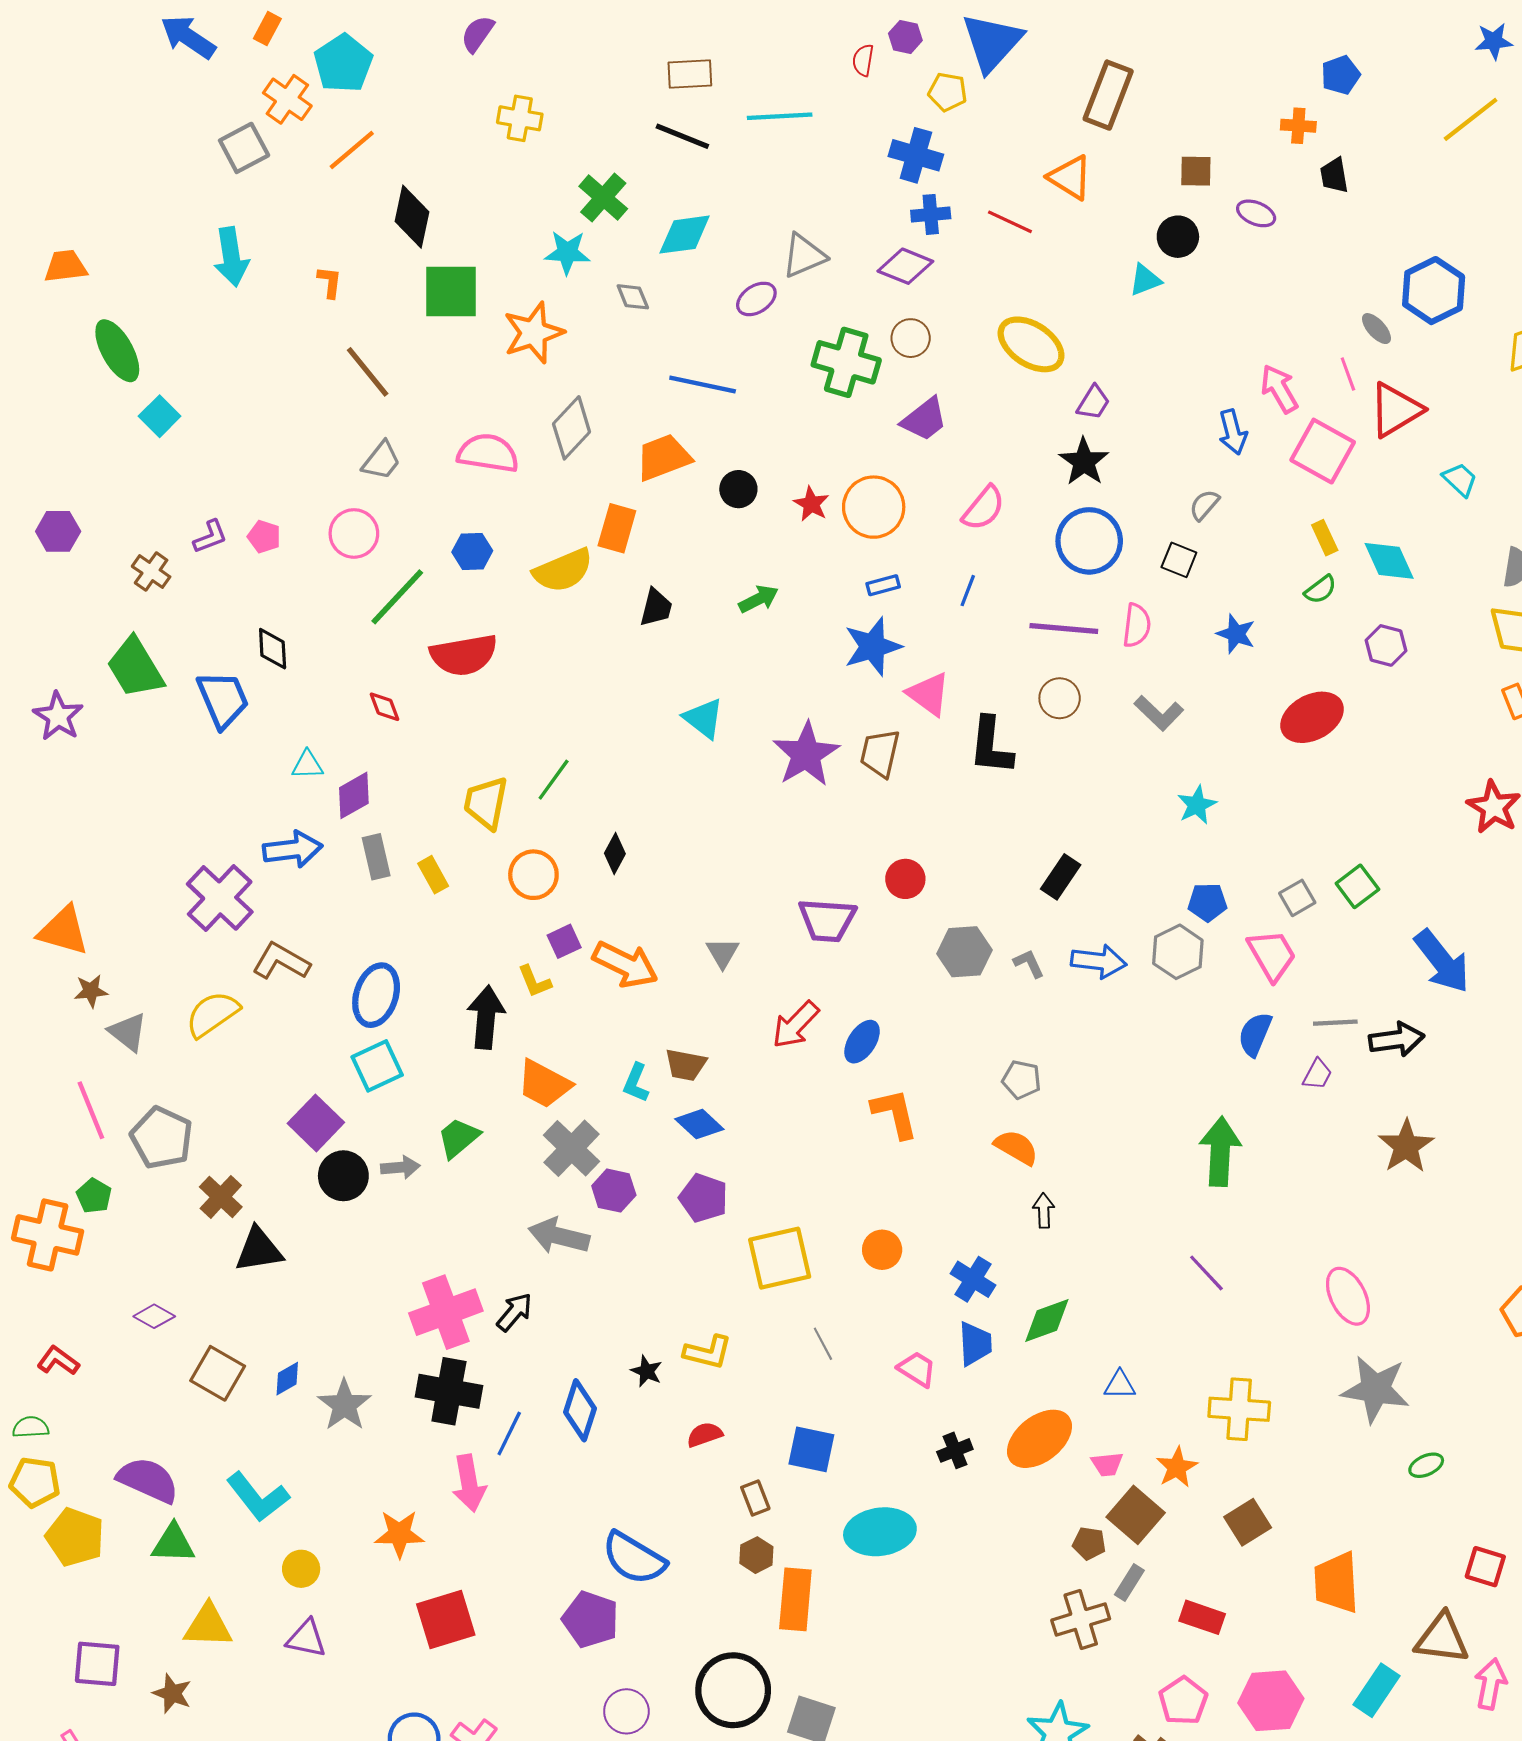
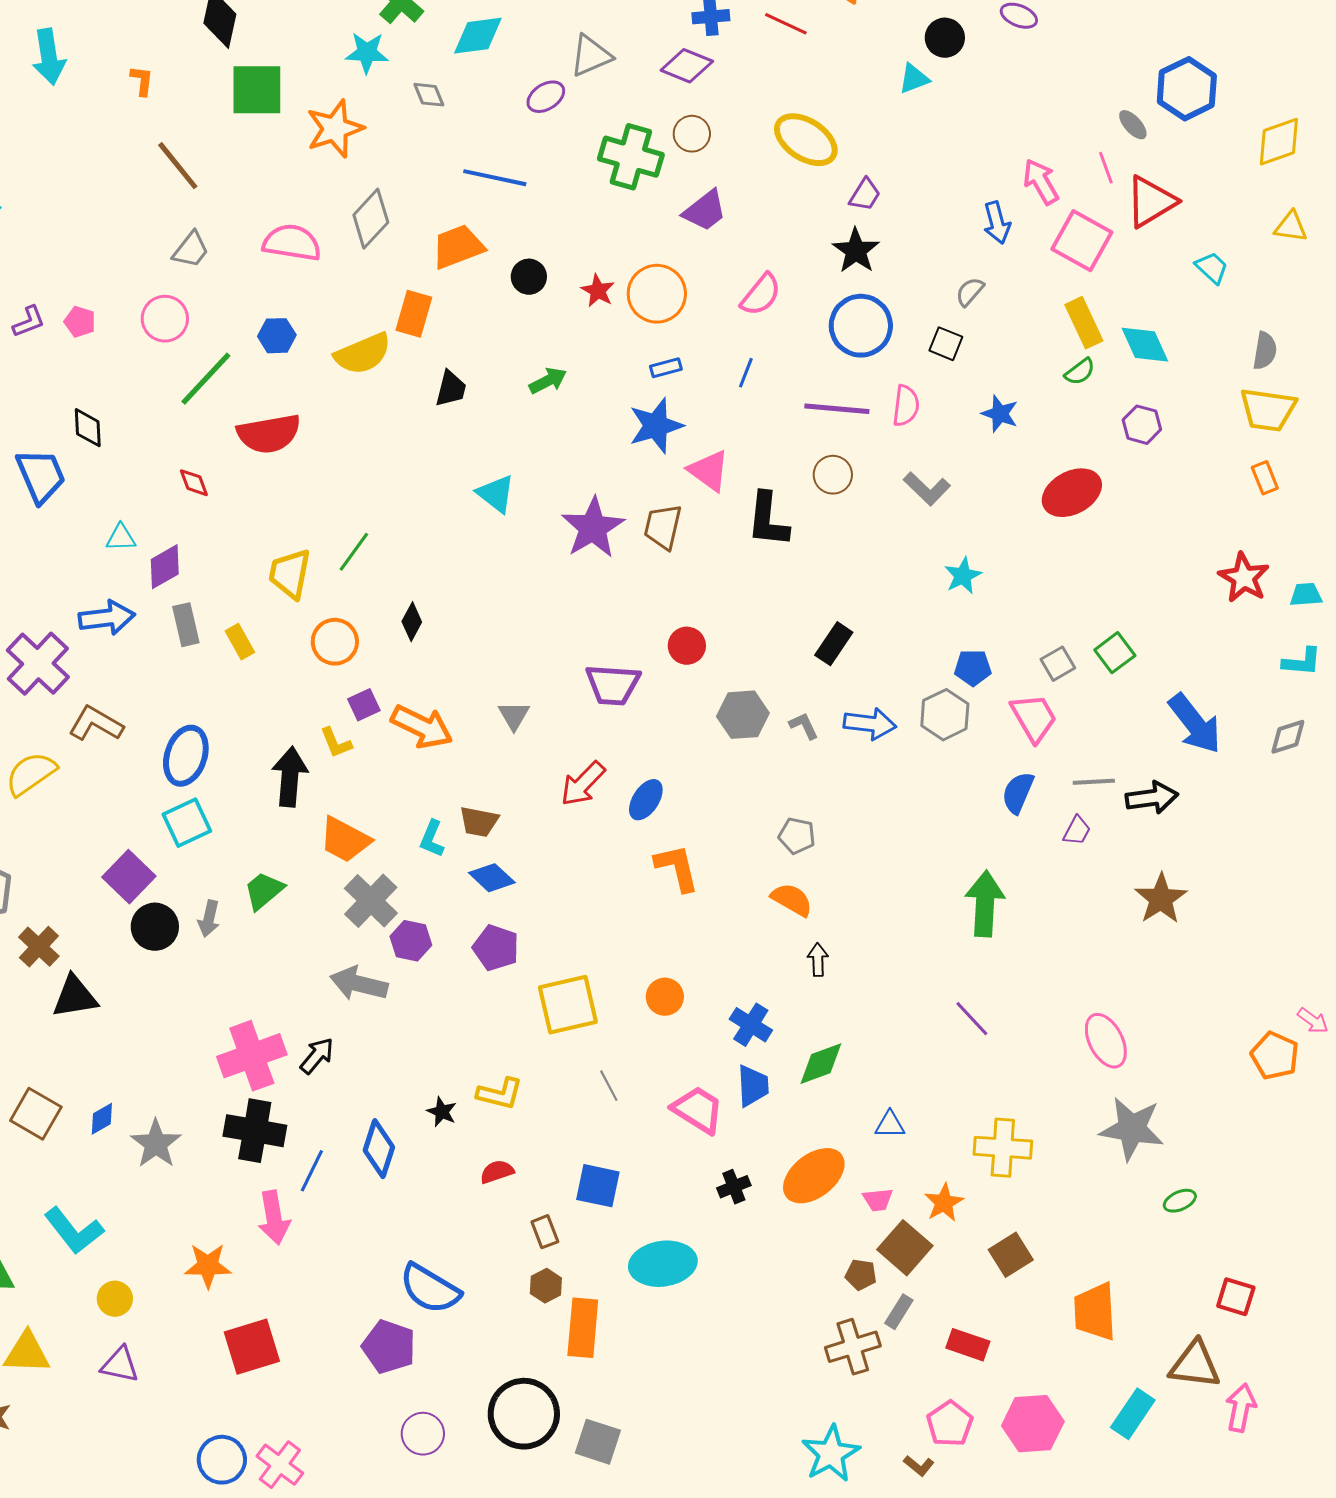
yellow rectangle: (1325, 538) -> (1084, 323), size x1.5
gray arrow: (400, 1167) -> (209, 919), turned 108
pink trapezoid: (917, 1369) -> (698, 1110), size x1.4

